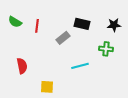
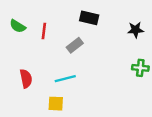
black rectangle: (82, 24) -> (89, 18), moved
green cross: (106, 49) -> (140, 68), moved
cyan line: (80, 66) -> (65, 79), moved

